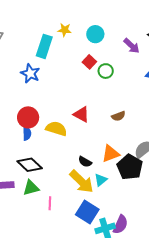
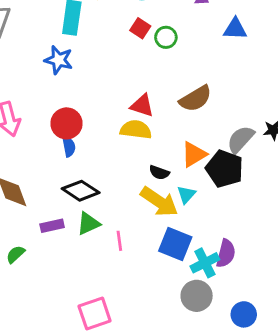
brown semicircle: (118, 116) -> (196, 99), size x1.6
yellow semicircle: (56, 129) -> (136, 130), moved

